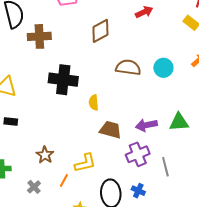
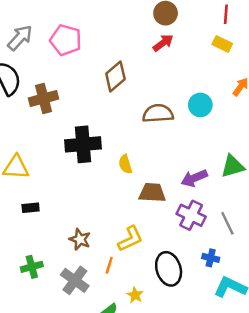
purple cross: (138, 154) -> (191, 215), turned -30
gray cross: (34, 187) -> (75, 280), size x1.6
blue cross: (138, 191) -> (211, 258), moved

